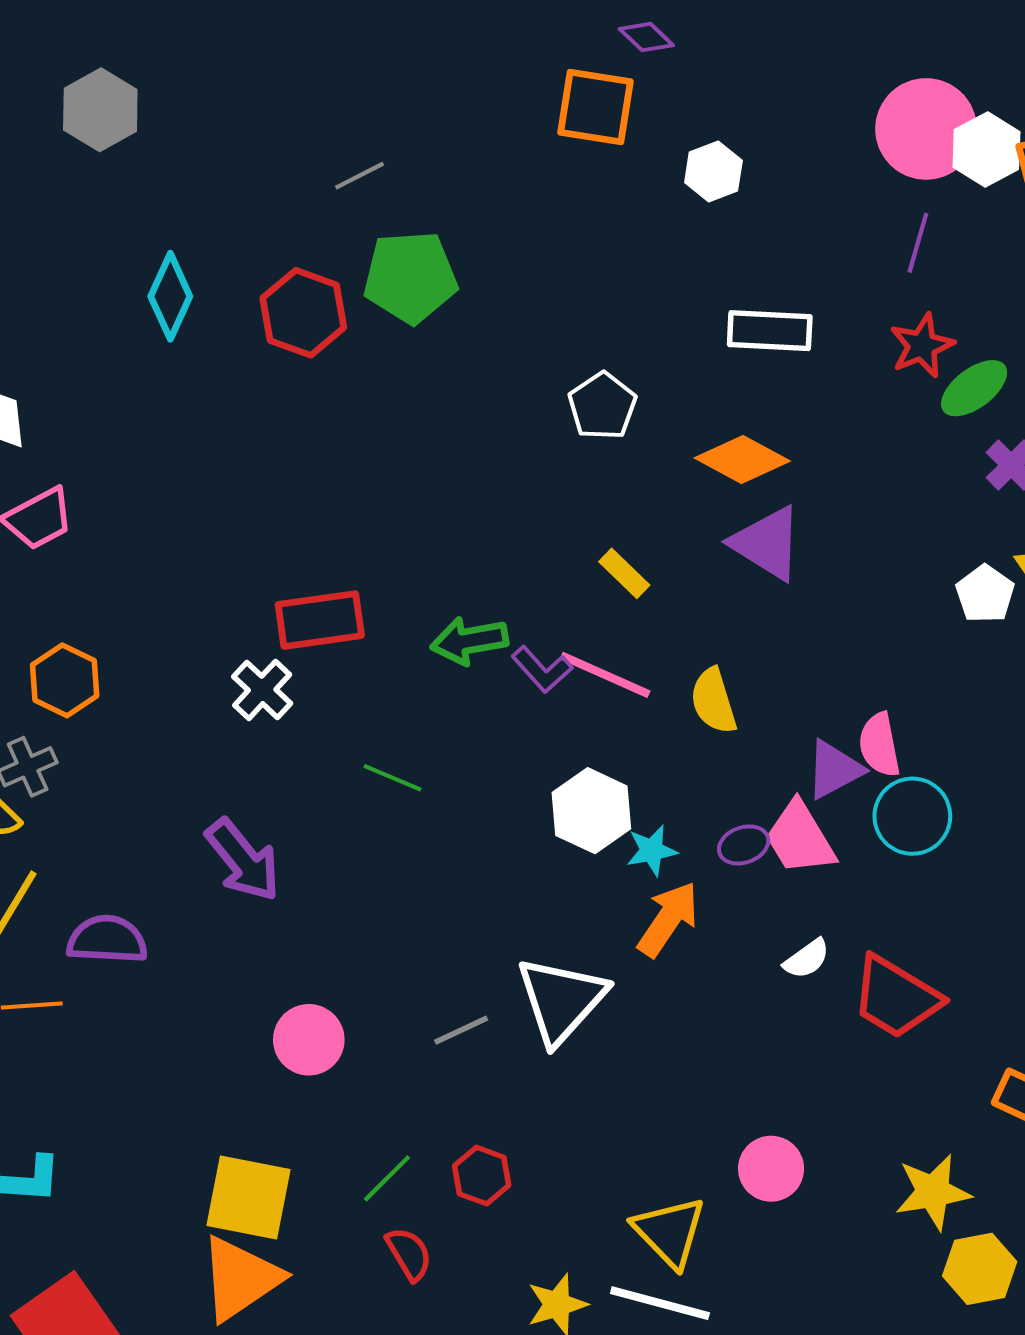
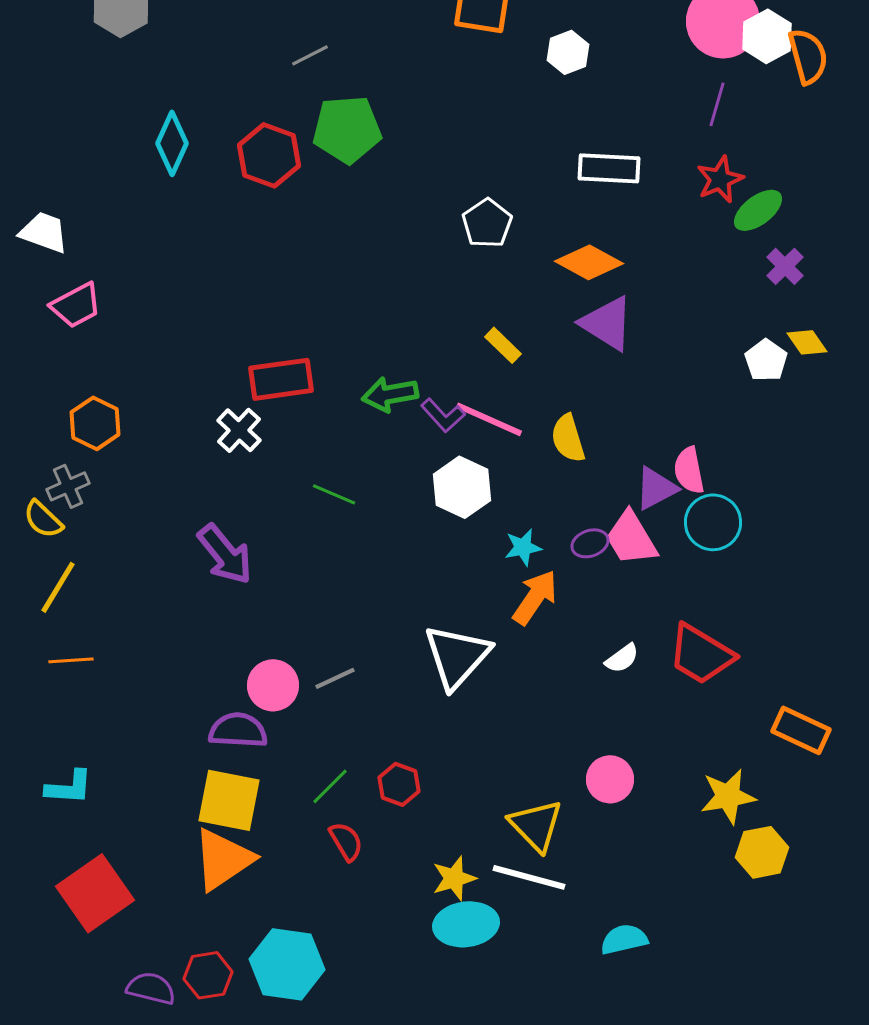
white hexagon: (591, 811) -> (462, 487), moved
purple semicircle: (107, 940) -> (238, 730), moved
white semicircle: (807, 959) -> (622, 658), moved
gray line: (461, 1030) -> (335, 678), moved

